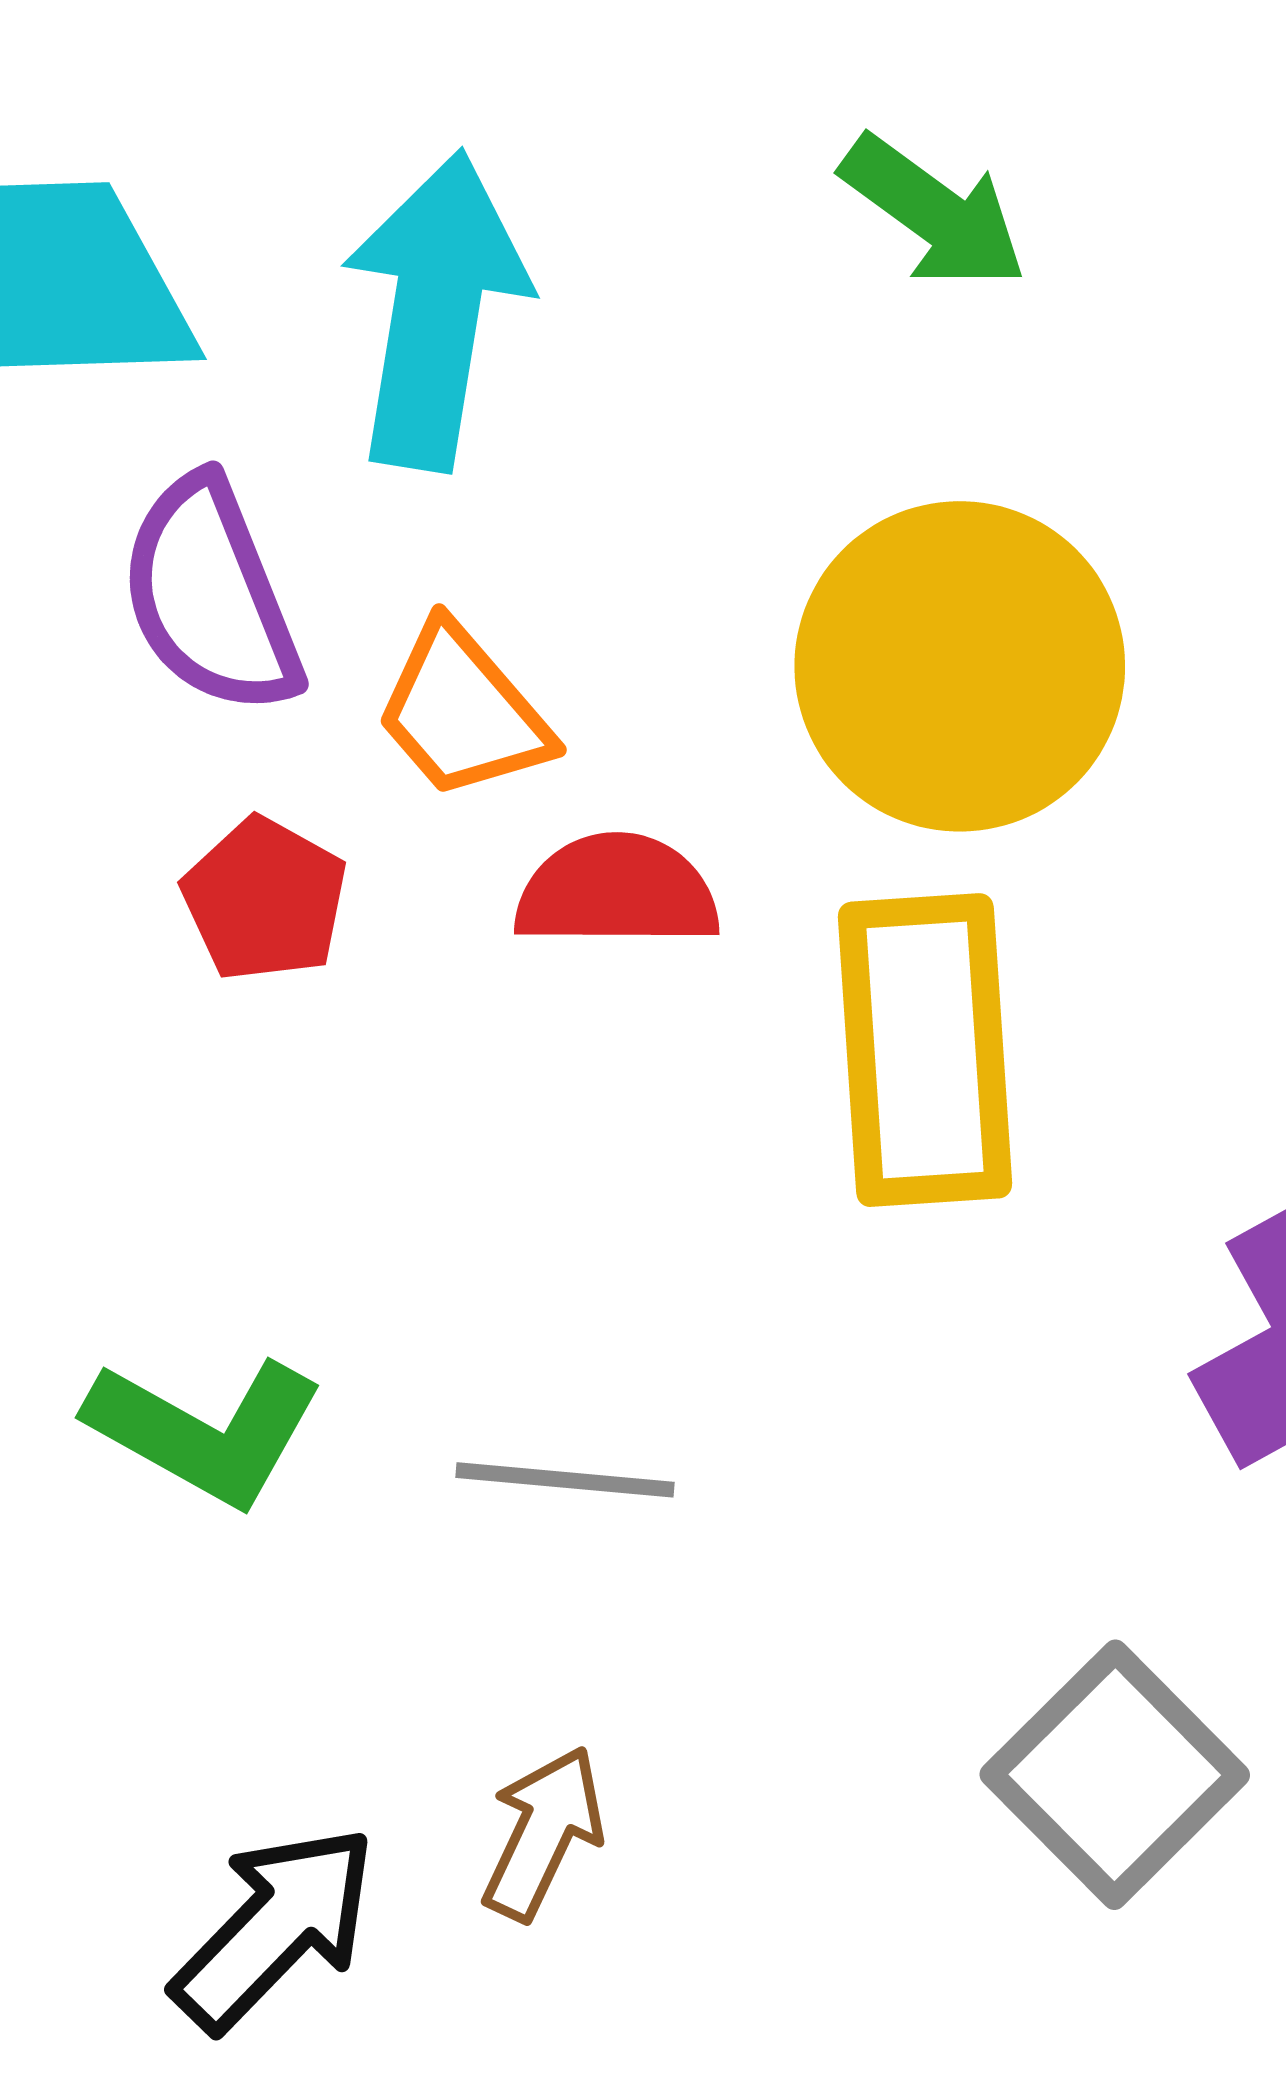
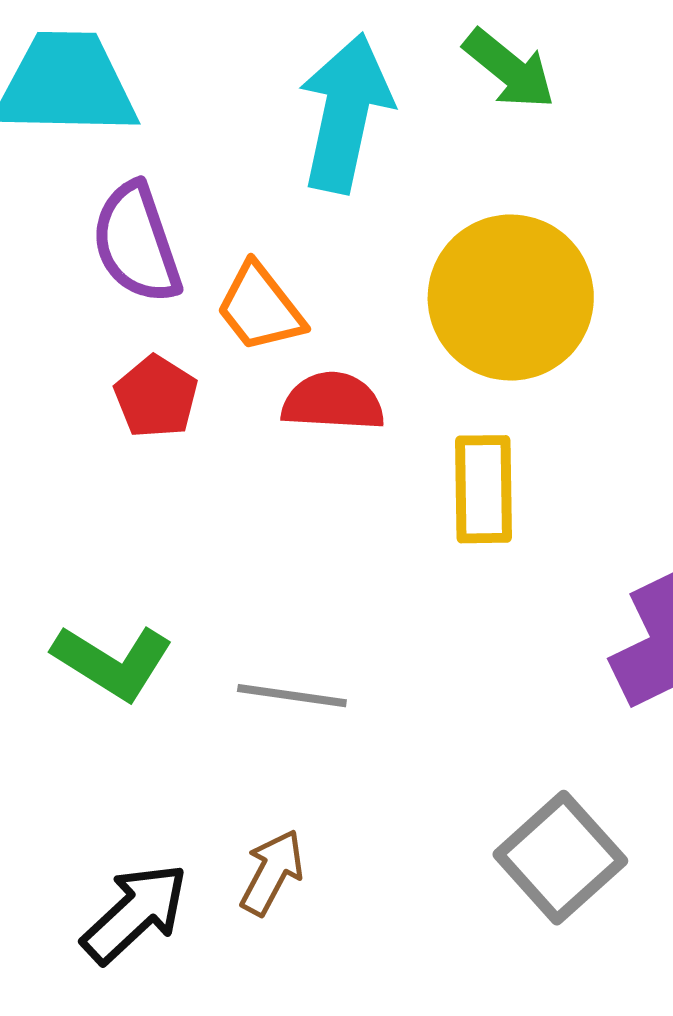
cyan arrow: (436, 311) -> (345, 113), moved
yellow rectangle: (925, 1050) -> (484, 489), size x0.7

